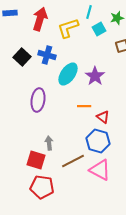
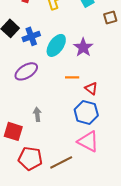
blue cross: (47, 55) -> (31, 36), moved, turned -36
purple ellipse: (38, 100) -> (26, 71), turned 50
red square: (36, 160) -> (13, 131), moved
brown line: (73, 161) -> (61, 162), moved

